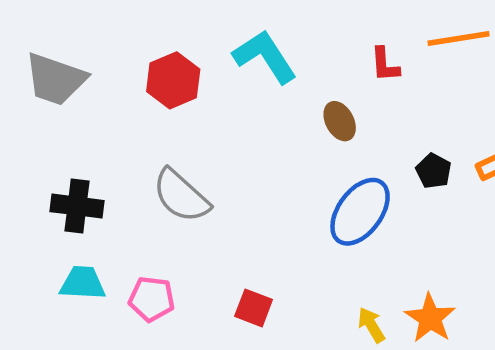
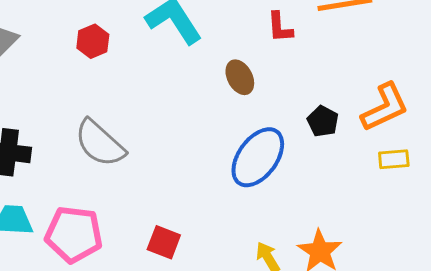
red hexagon: (173, 80) -> (93, 41), size x0.7
pink pentagon: (152, 299) -> (74, 234), size x1.4

